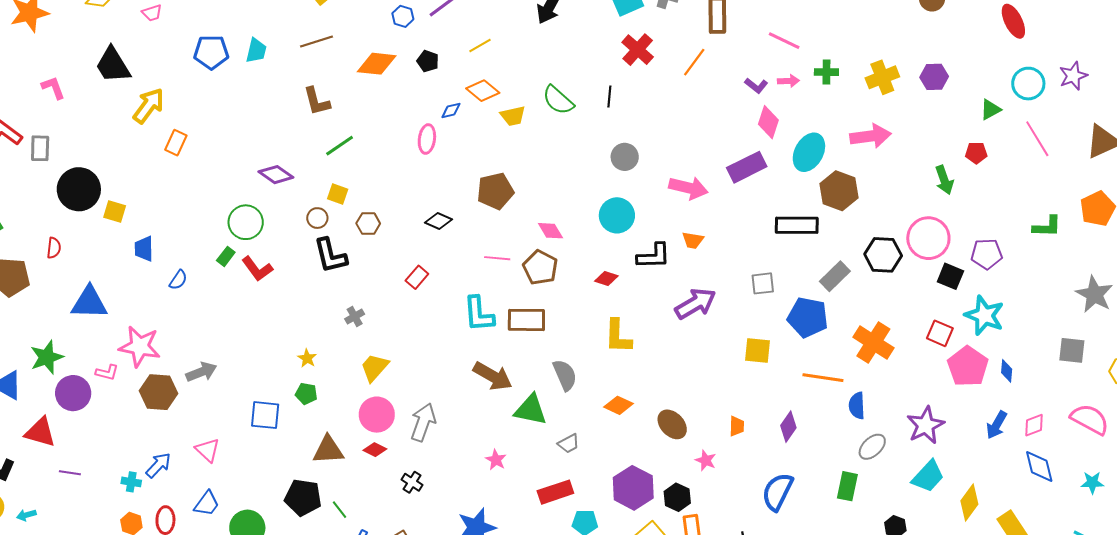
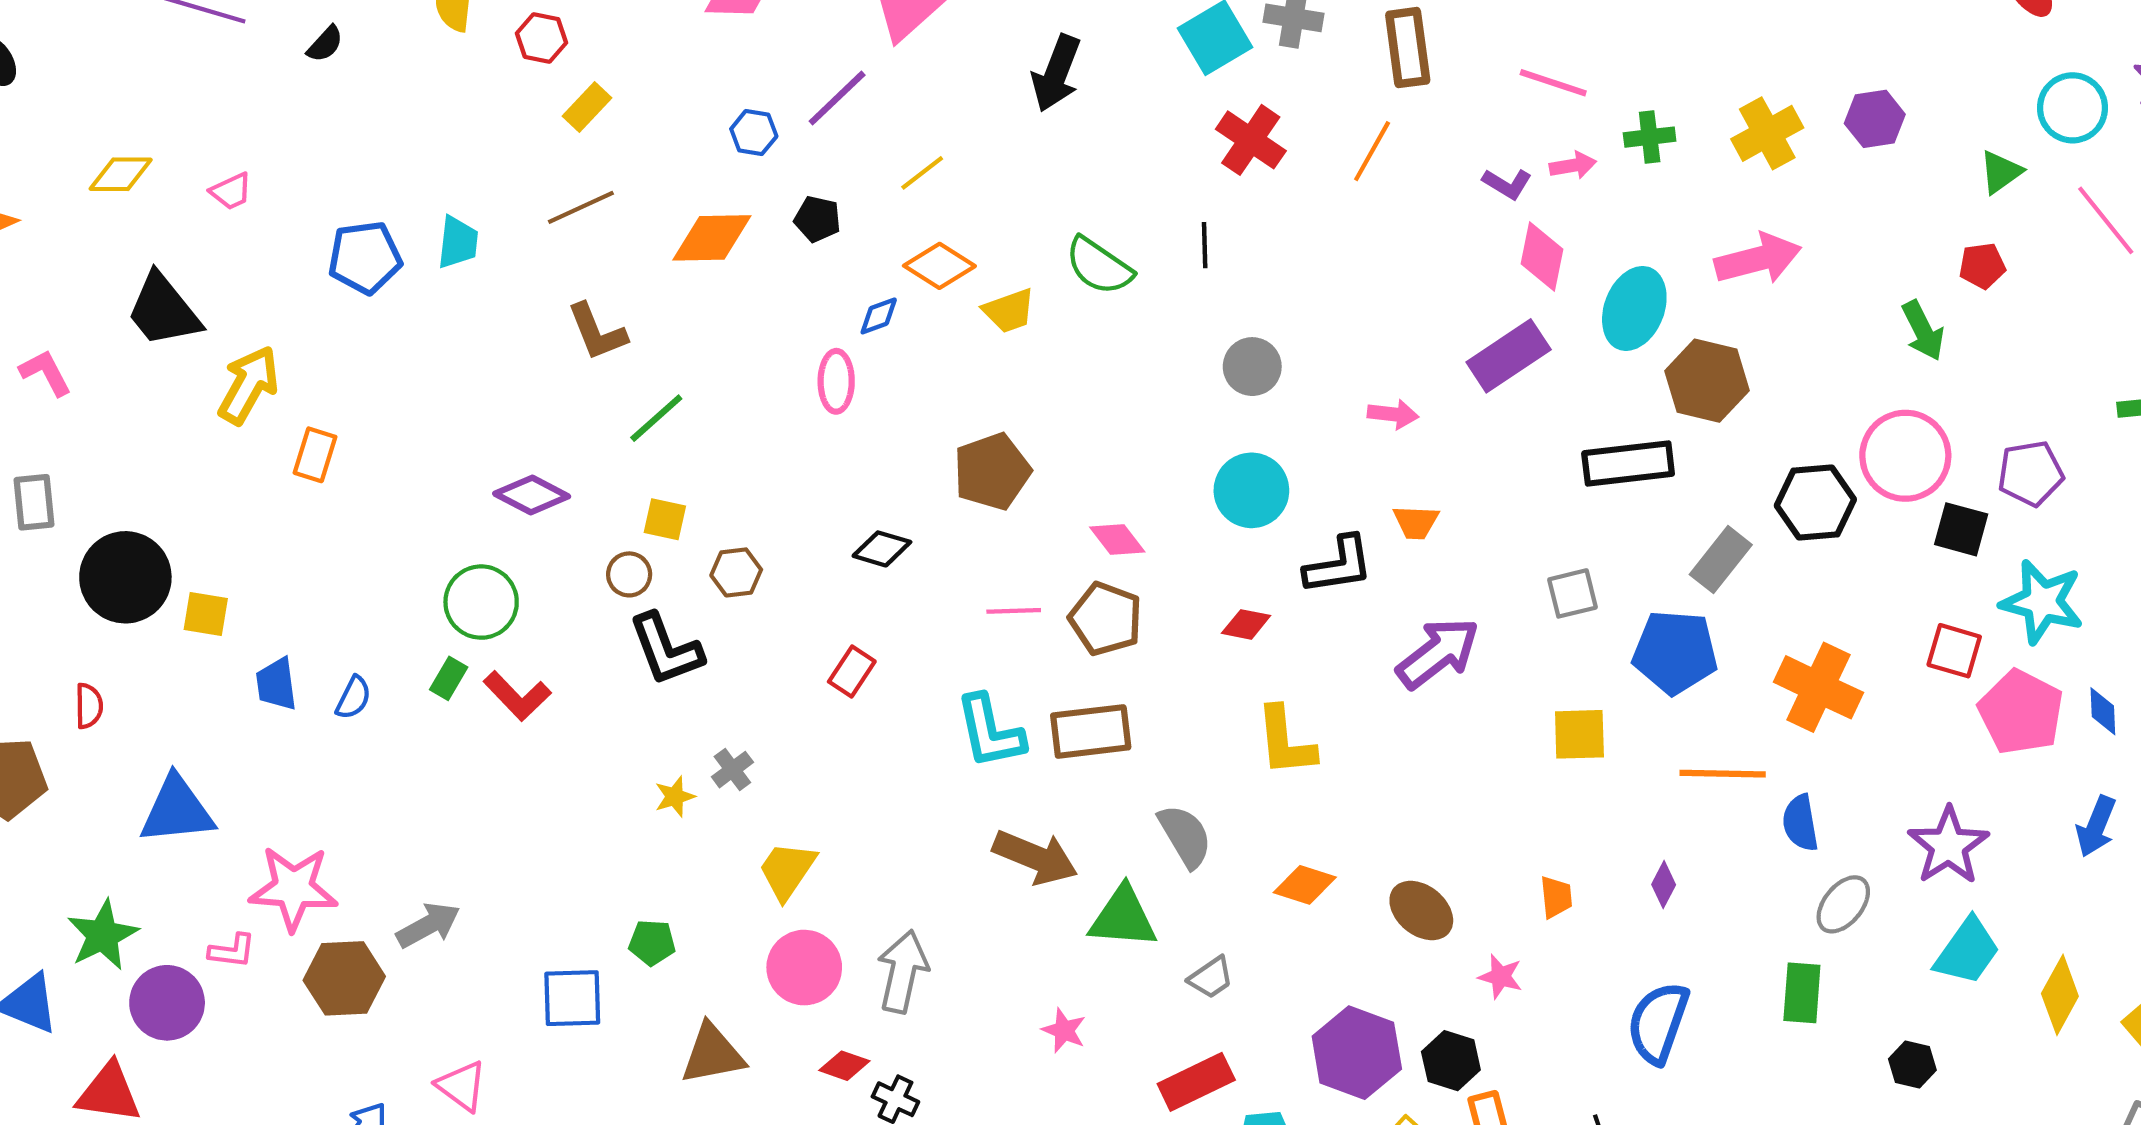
pink arrow: (688, 188) -> (1393, 414), size x0.6
blue semicircle: (178, 280) -> (353, 698), moved
yellow star: (307, 358) -> (675, 797), moved, turned 30
purple diamond: (788, 427) -> (1664, 885), size x0.7
red diamond: (375, 450) -> (844, 1066), moved

